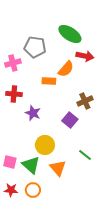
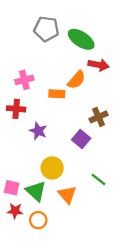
gray pentagon: (35, 47) -> (46, 29), moved
pink cross: (13, 63) -> (24, 80), moved
red star: (11, 190) -> (15, 211), moved

